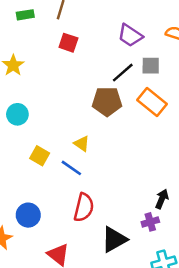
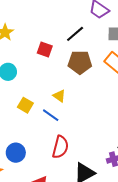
red square: (68, 43) -> (45, 50), moved
black line: (123, 73) -> (75, 34), moved

